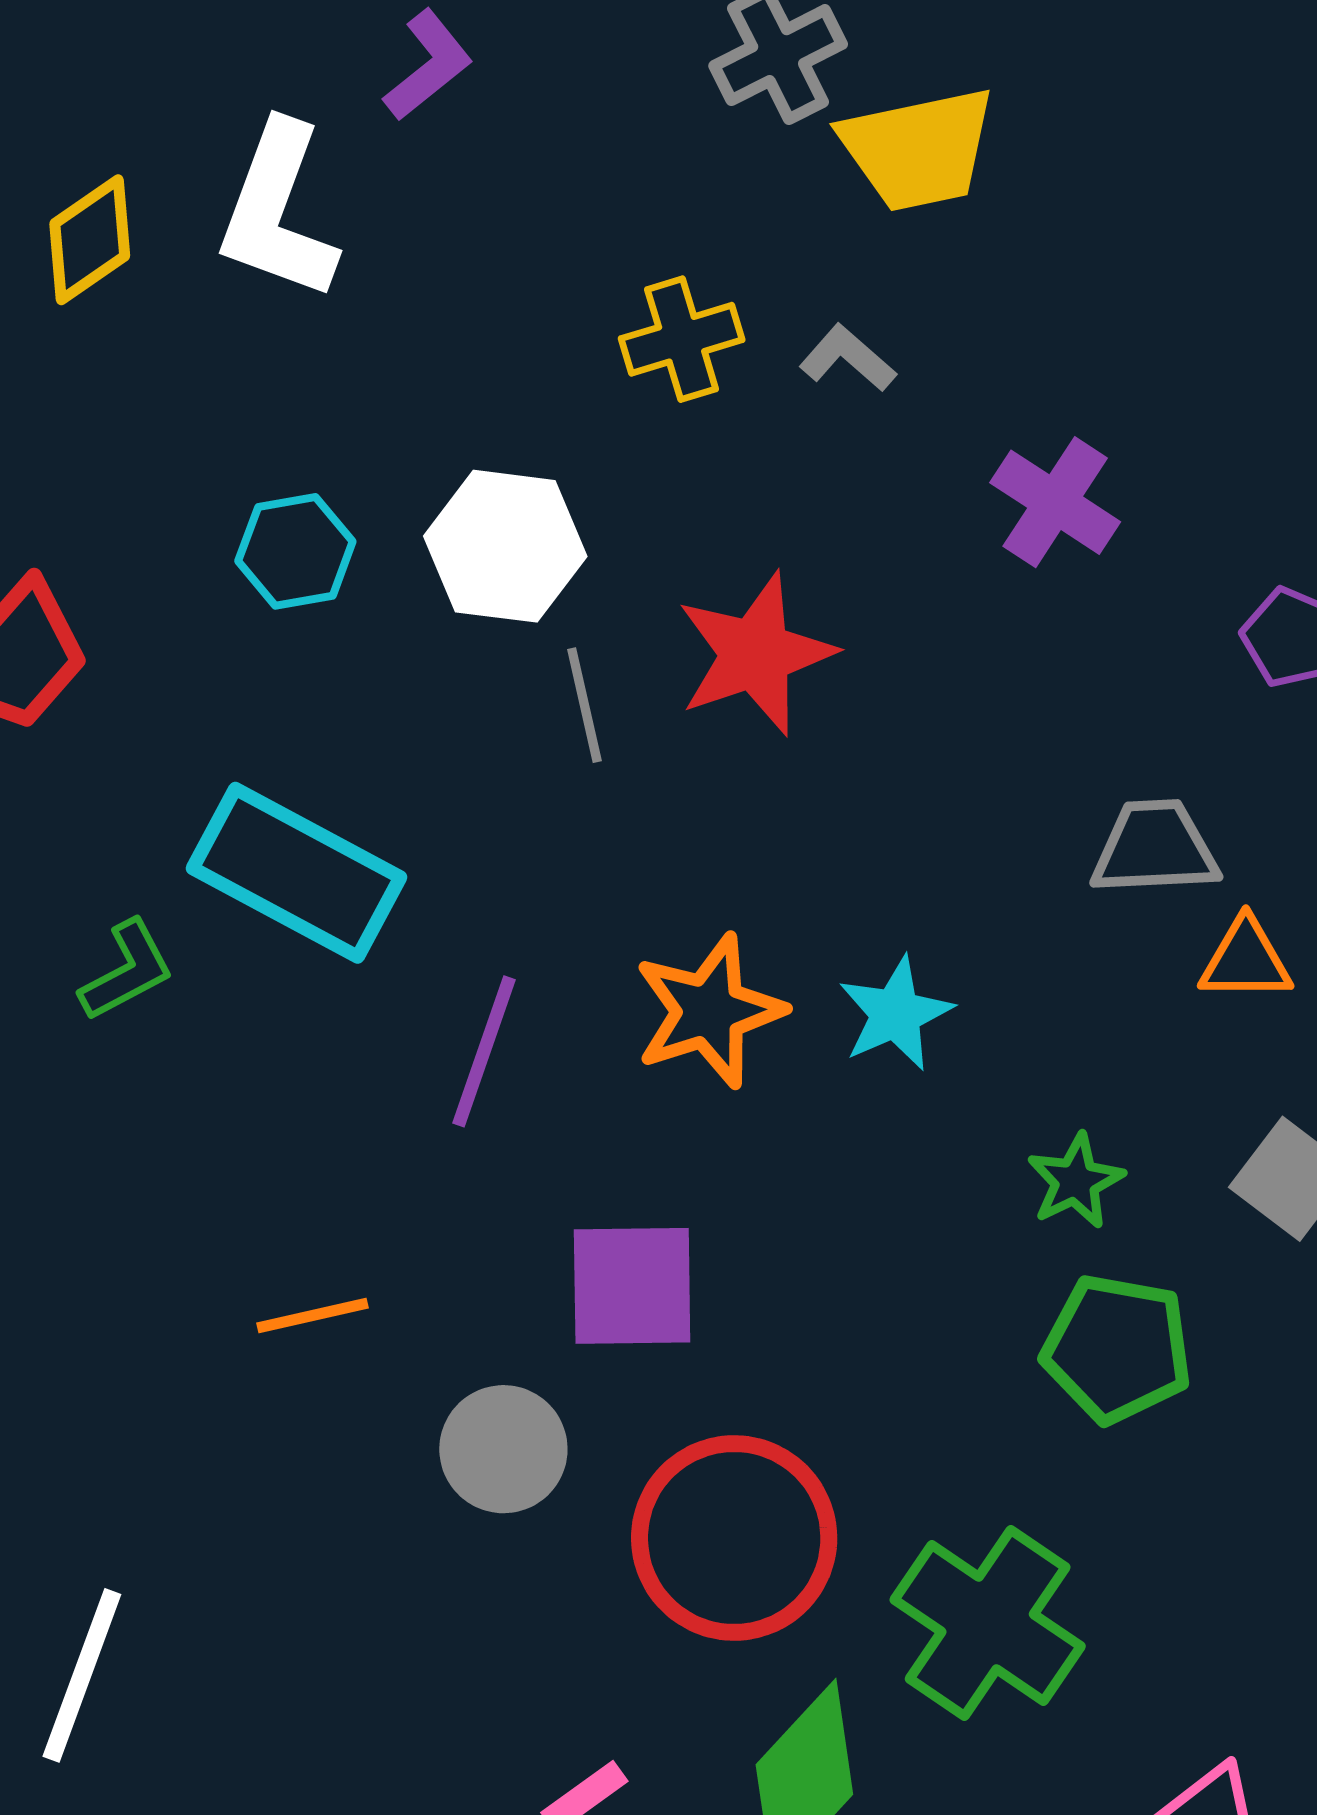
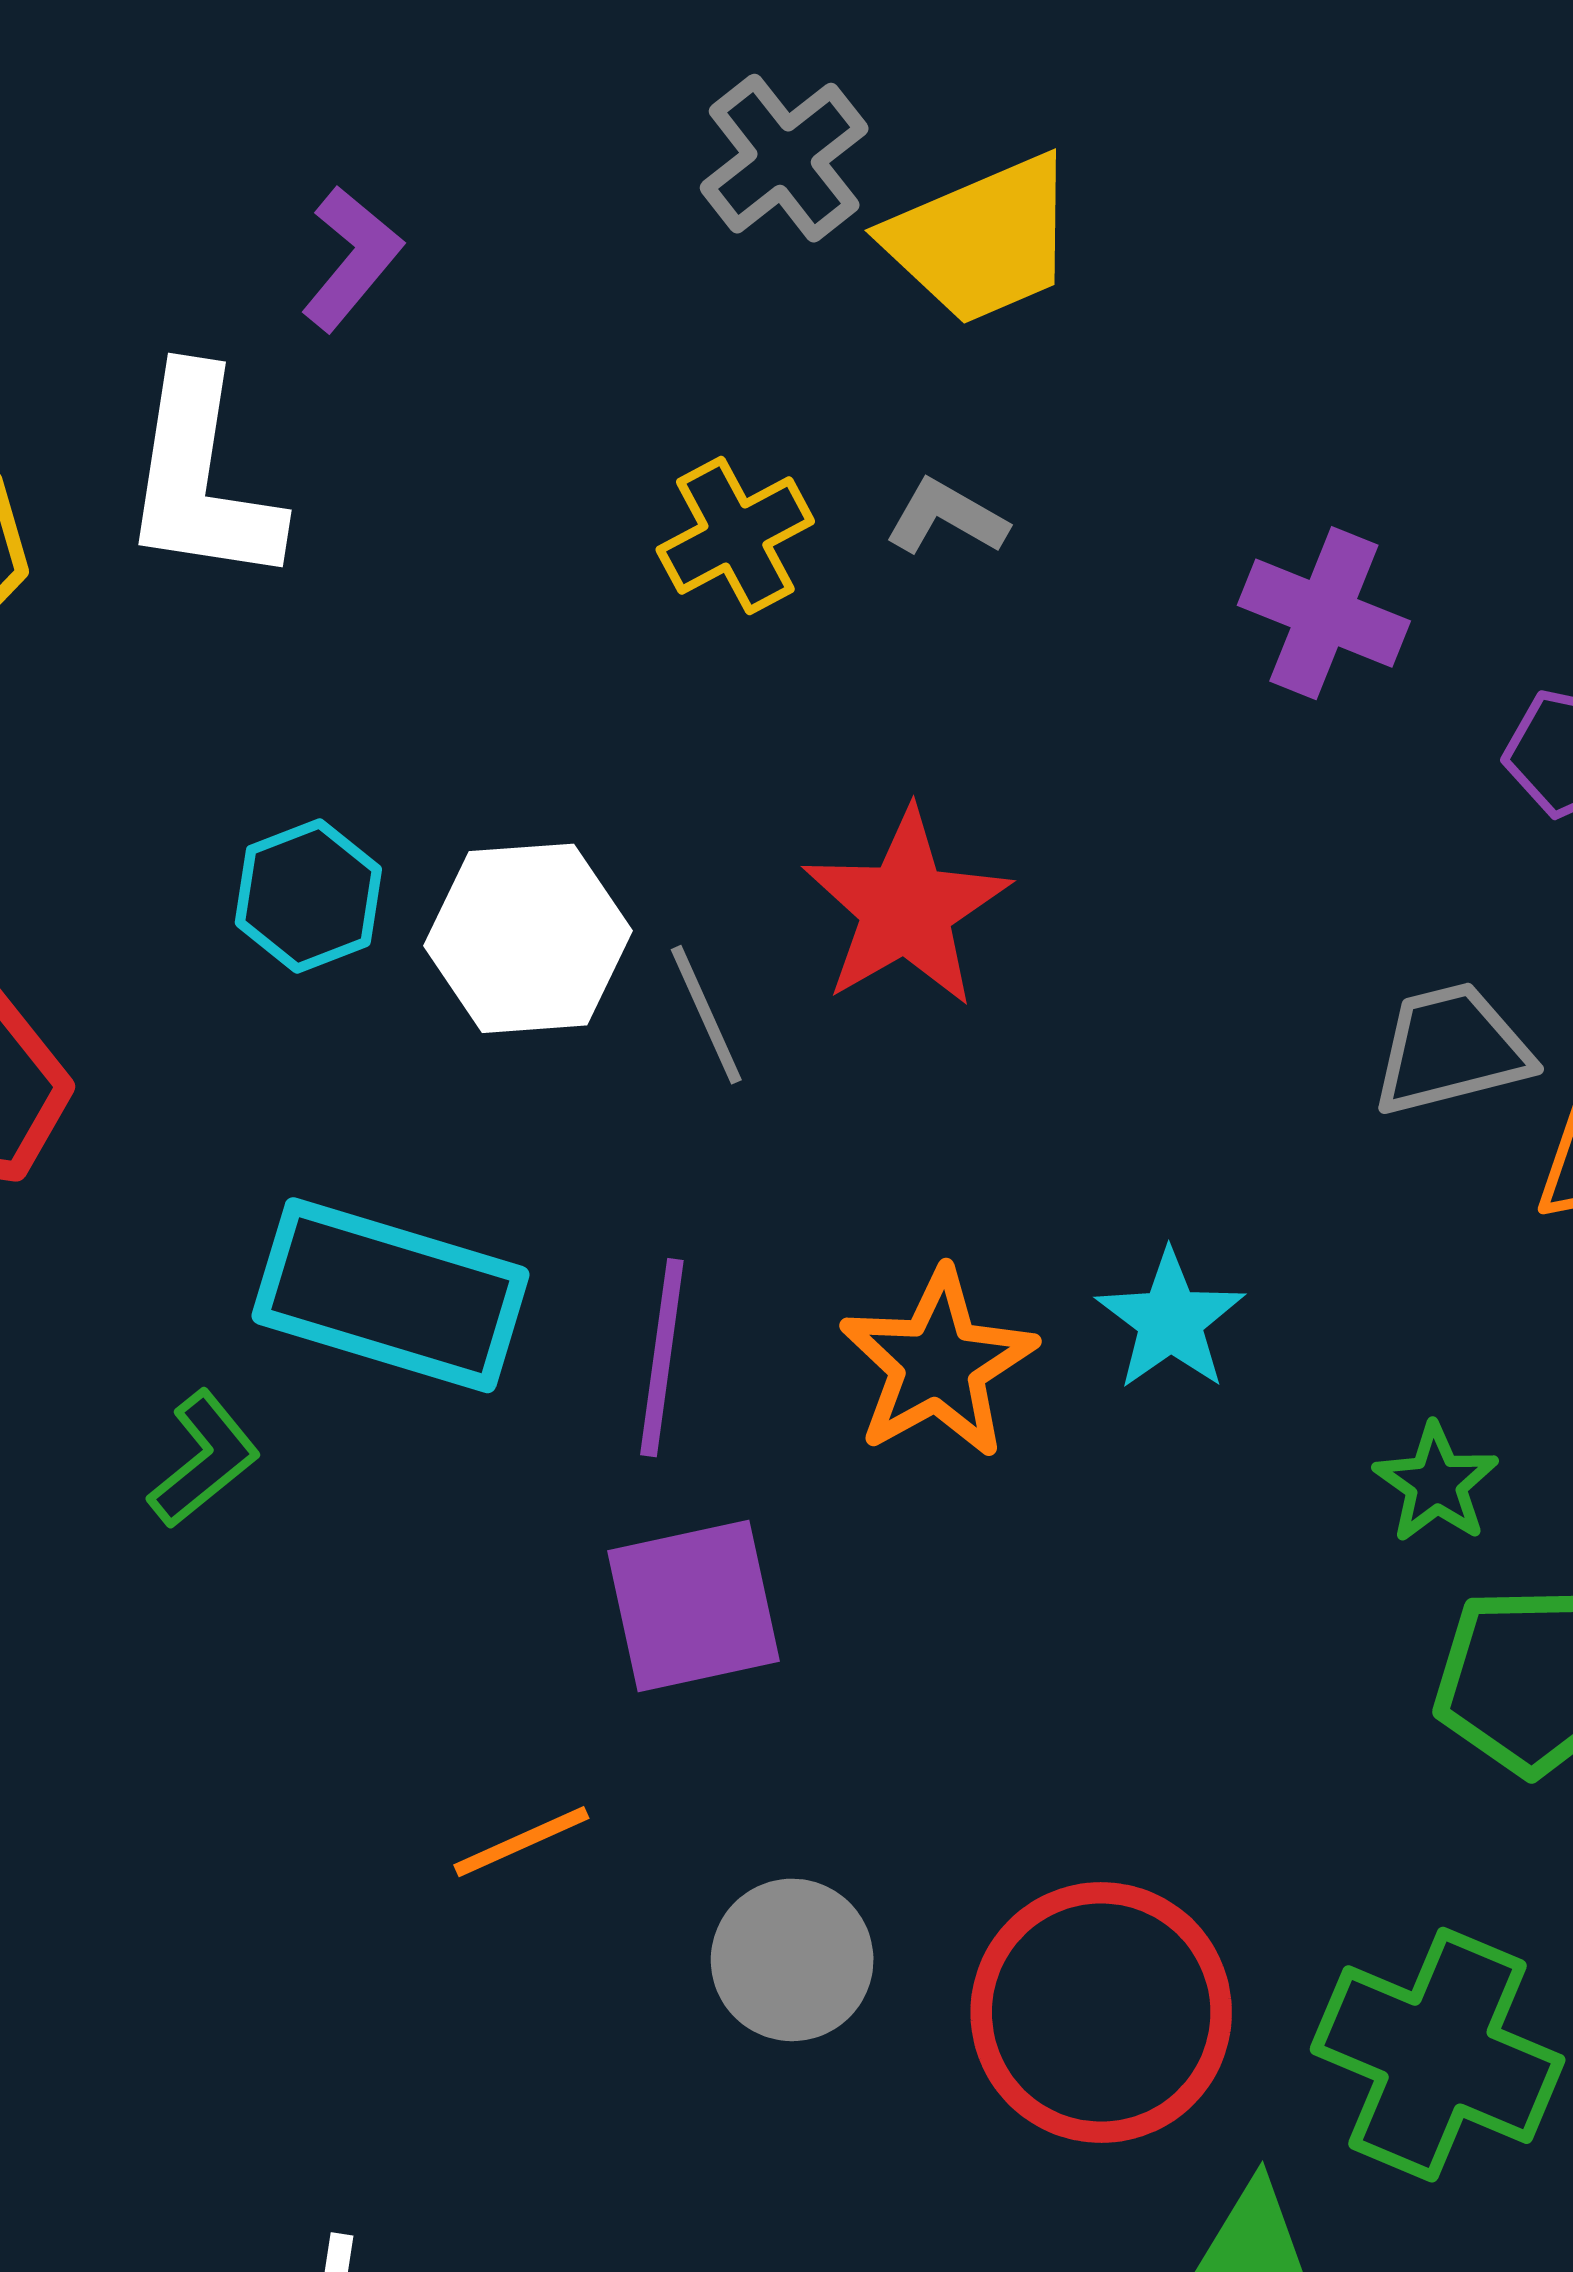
purple cross: (1055, 502) -> (1324, 613), moved
white hexagon: (505, 546) -> (528, 938), moved
purple line: (484, 1051) -> (662, 1358), moved
purple square: (632, 1286) -> (694, 1606), moved

